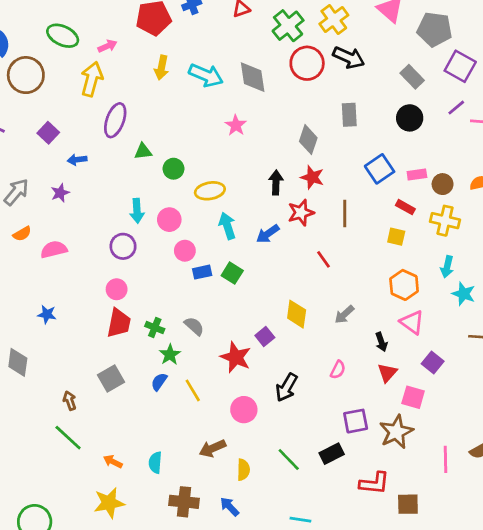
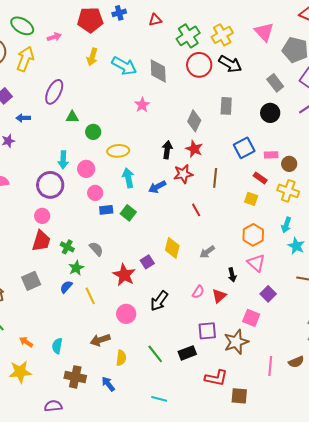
yellow arrow: (92, 79) -> (25, 59), moved
purple circle: (123, 246) -> (50, 185), size x1.4
red triangle: (387, 373) -> (219, 296), moved

